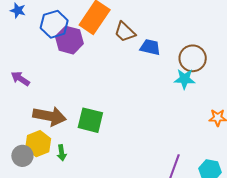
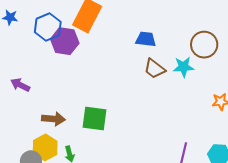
brown trapezoid: (125, 32) -> (155, 69), moved
brown circle: (193, 58) -> (204, 45), moved
brown arrow: (50, 116) -> (53, 119), size x0.7

